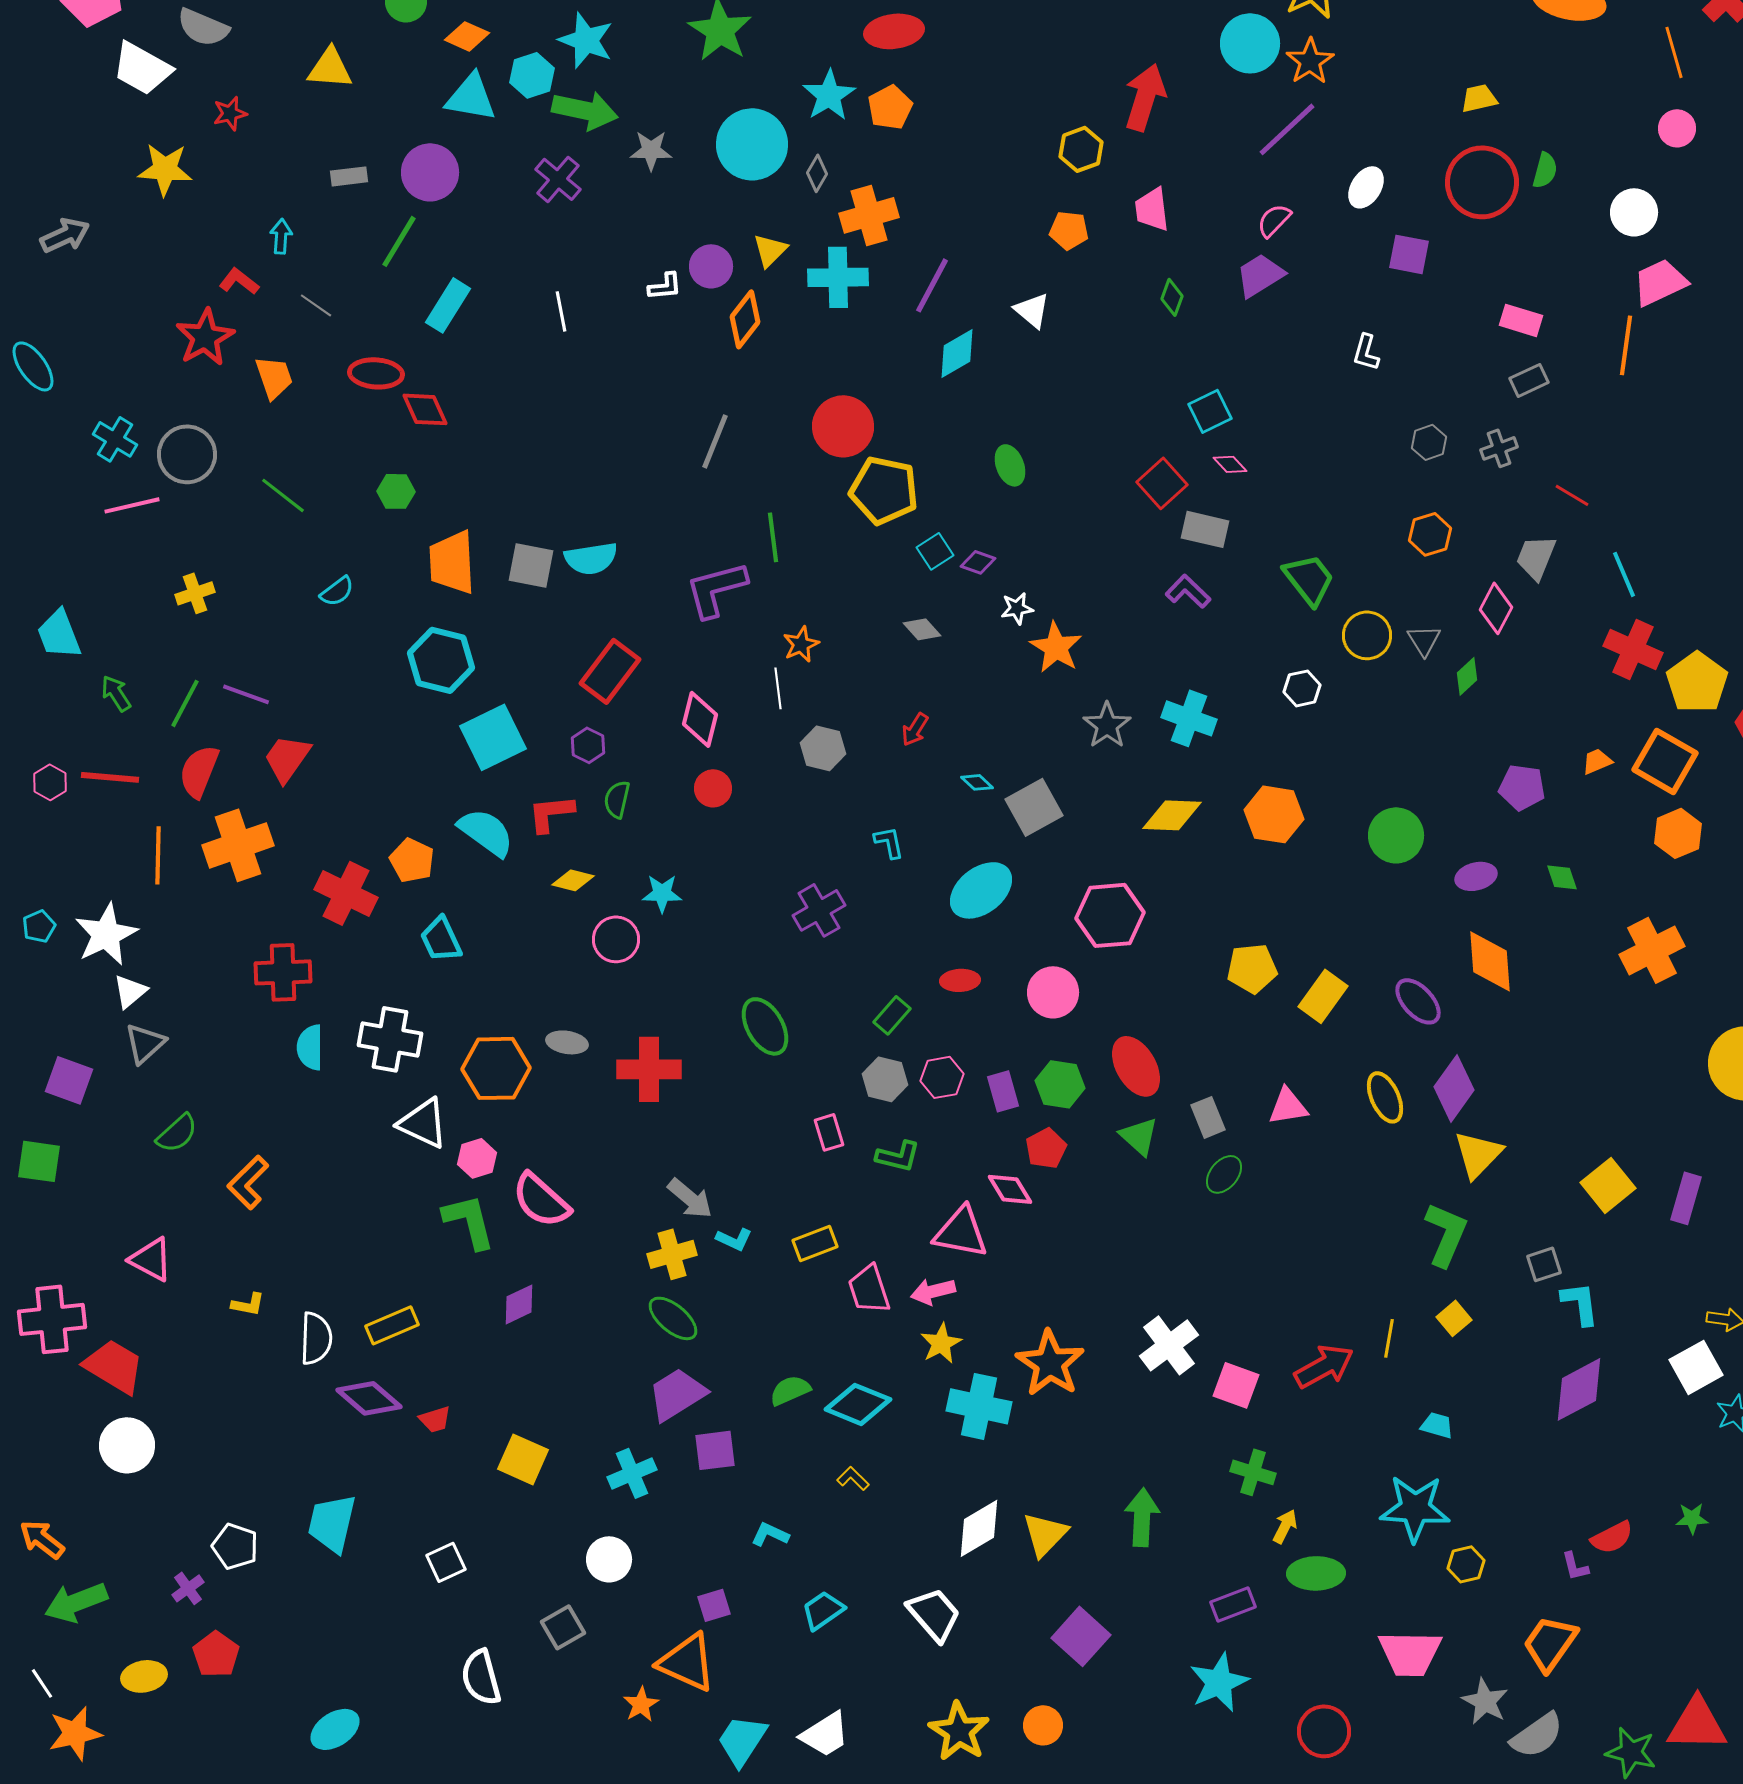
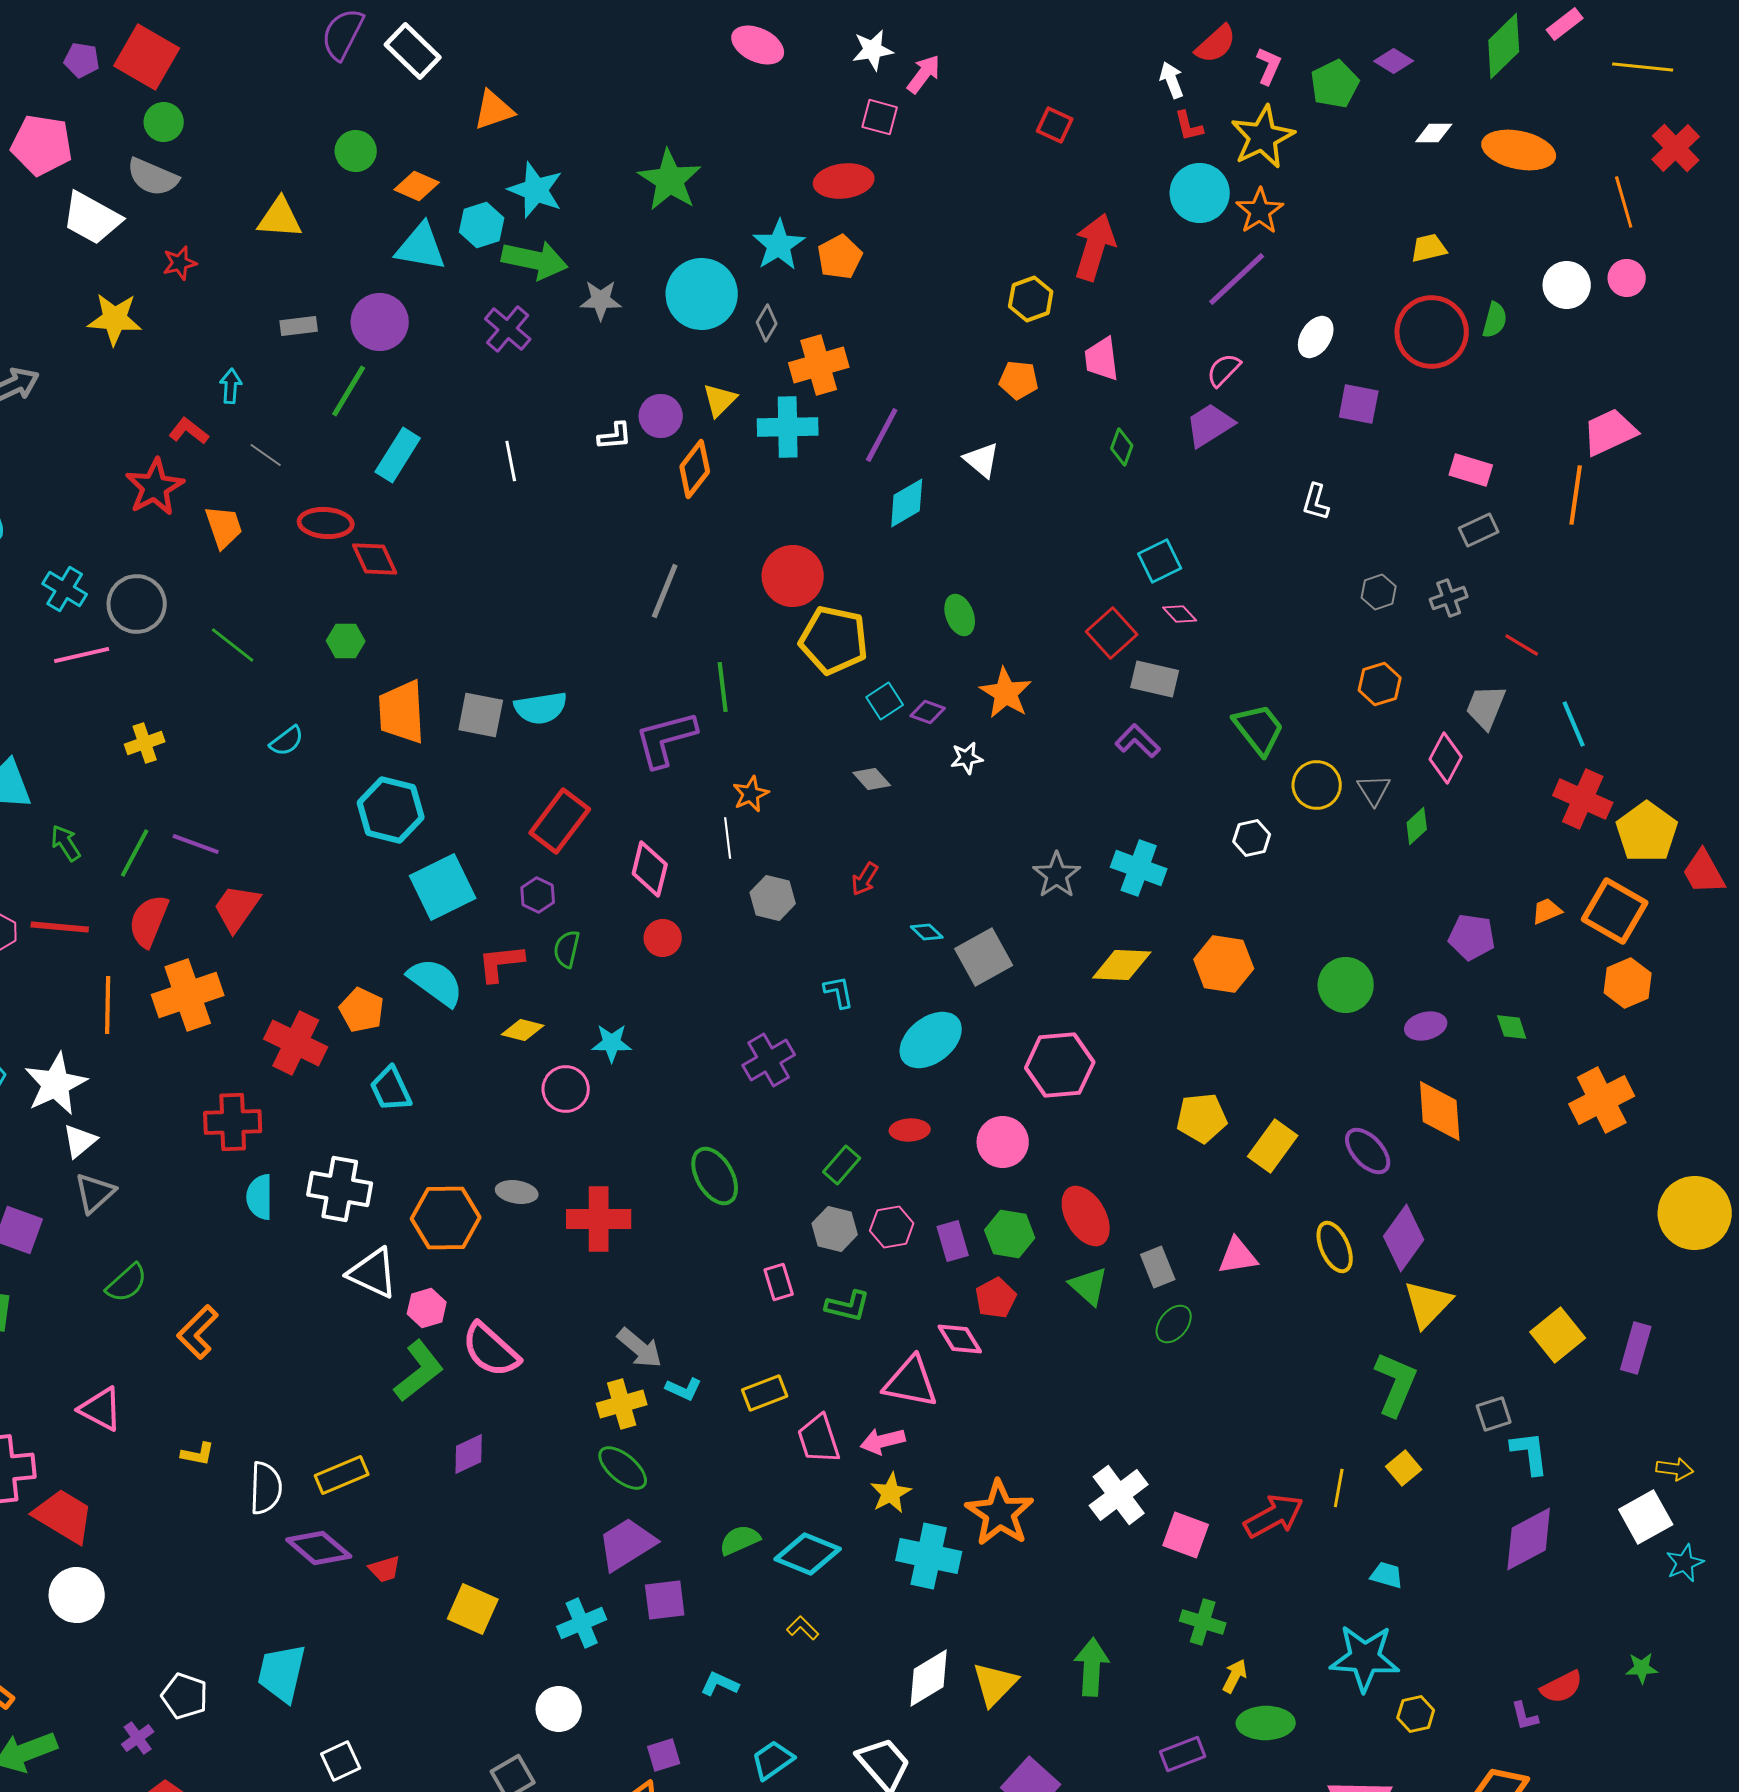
white circle: (1634, 212) -> (1567, 285), moved
orange star: (1056, 647) -> (1006, 693), moved
green L-shape: (469, 1221) -> (419, 1371), turned 66
white square: (446, 1562) -> (341, 1761), moved

